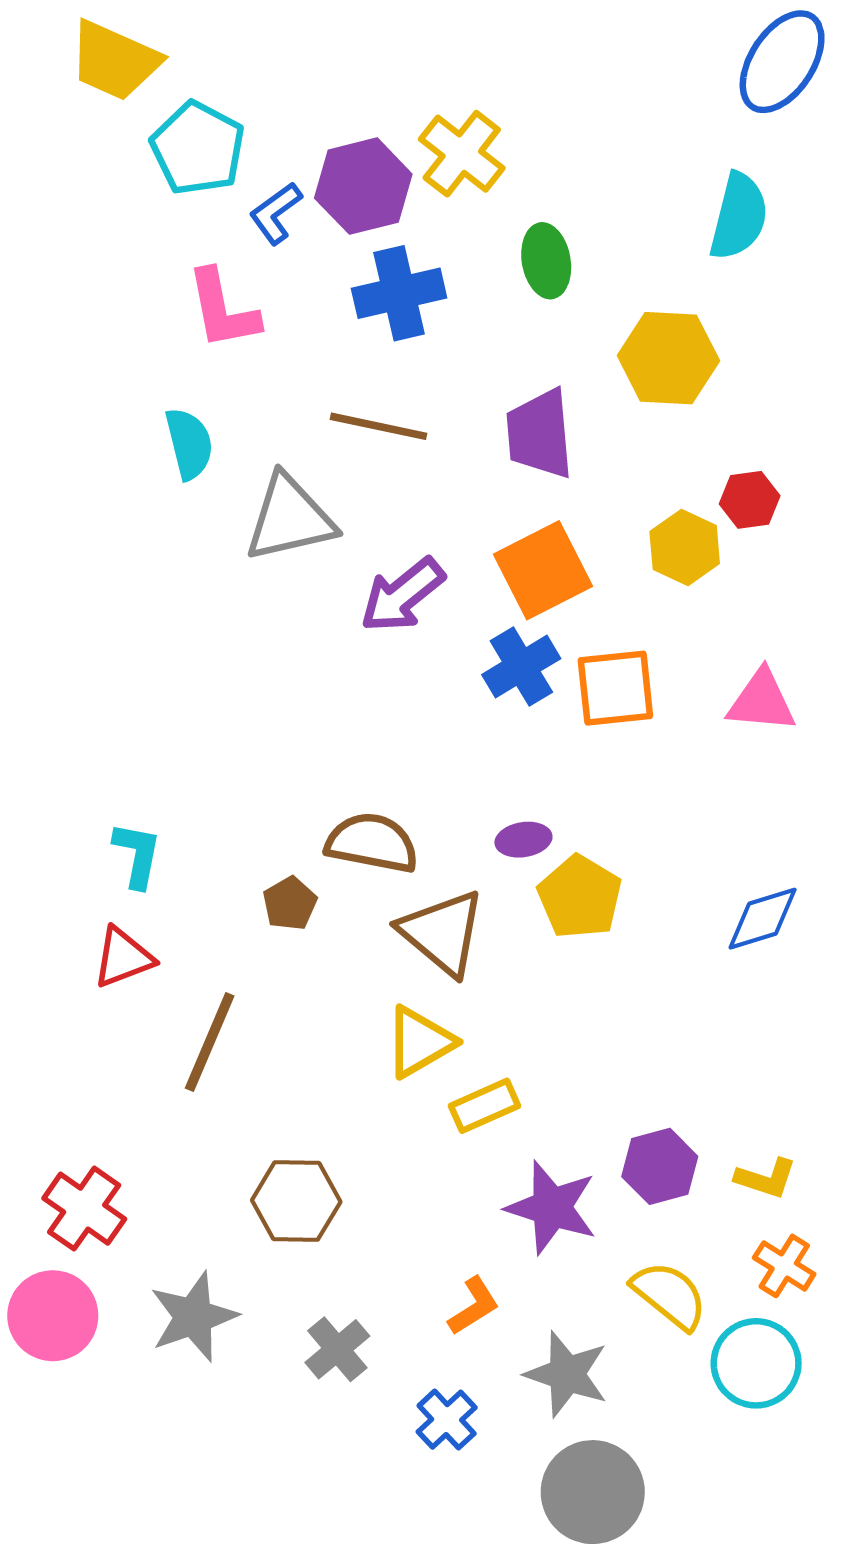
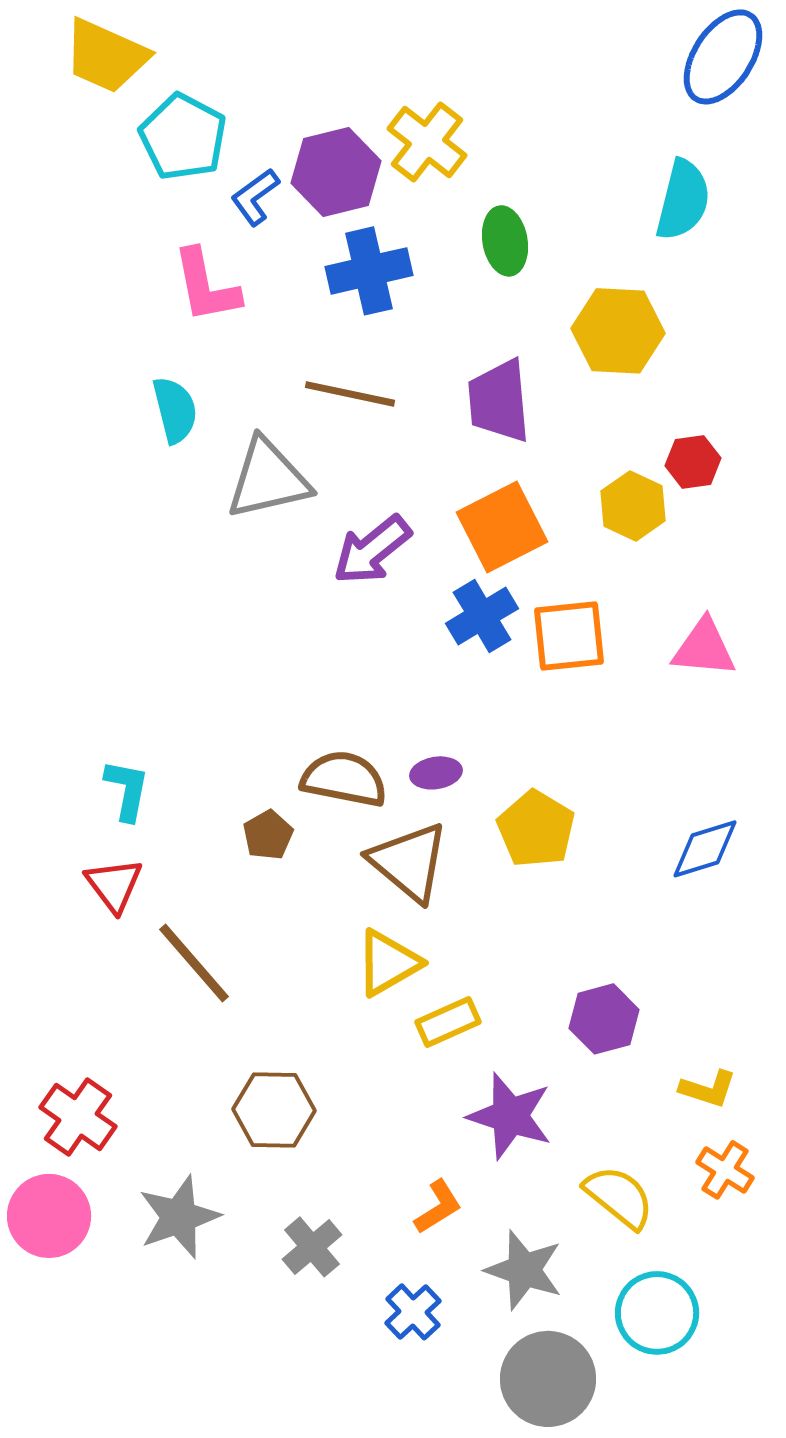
purple ellipse: (523, 840) -> (436, 773), moved
red triangle: (123, 958) -> (114, 885), turned -46
brown line: (210, 1042) -> (194, 963), turned -64
purple hexagon: (660, 1166) -> (604, 1019), moved
cyan circle: (756, 1363) -> (657, 1313), moved

